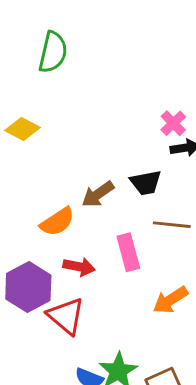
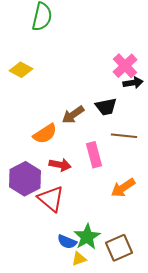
pink cross: (173, 123) -> (125, 66), size x1.4

